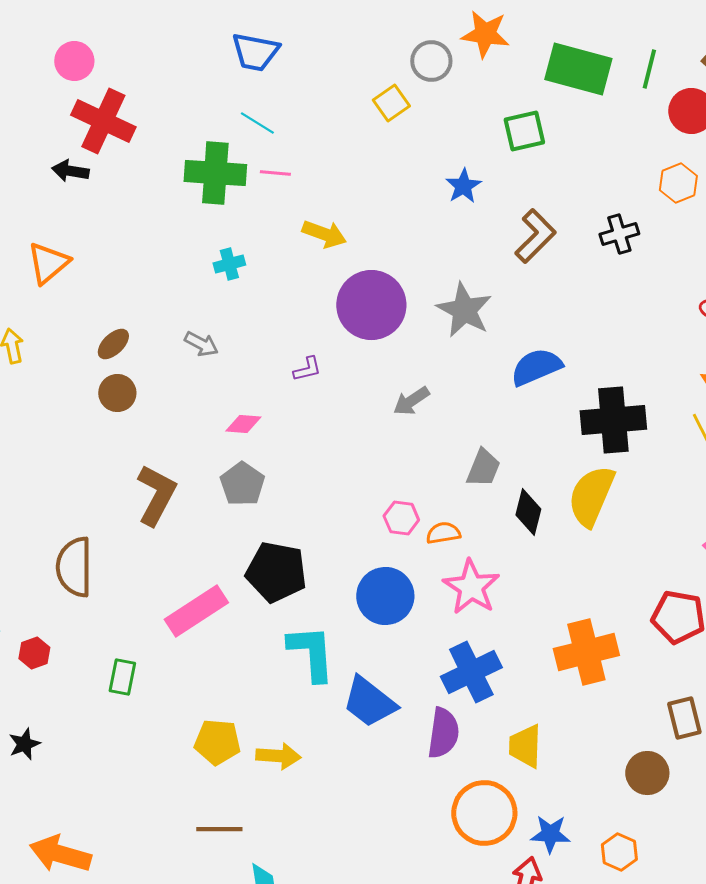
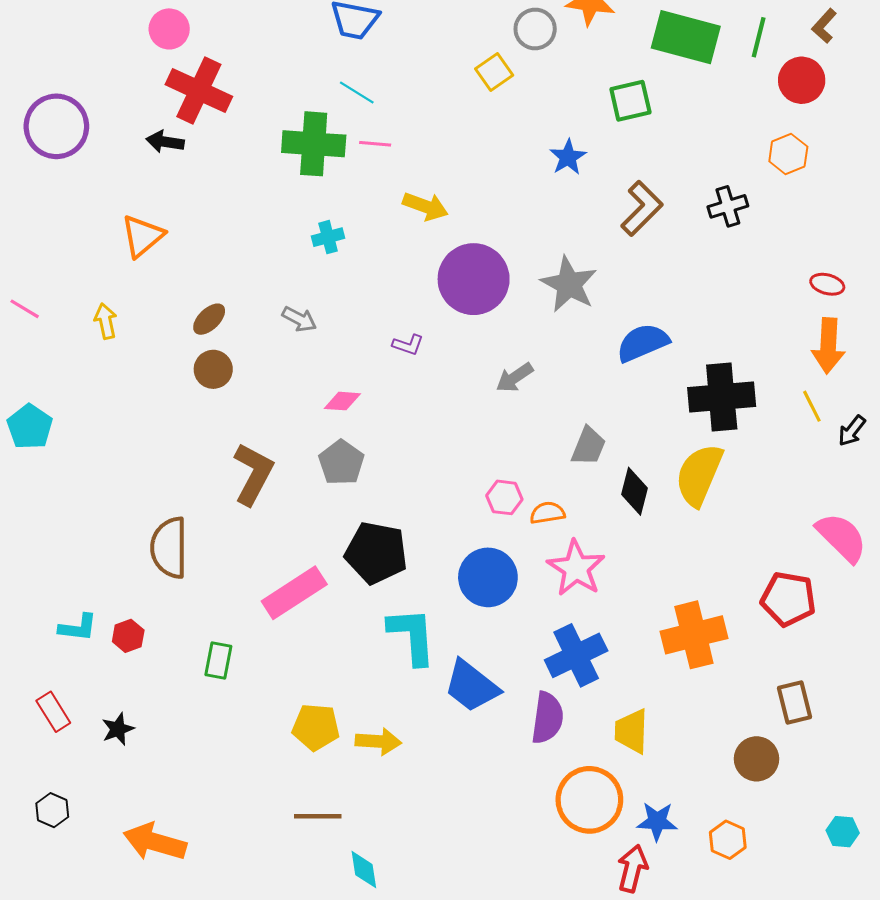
purple L-shape: (307, 369) -> (408, 345), turned 32

